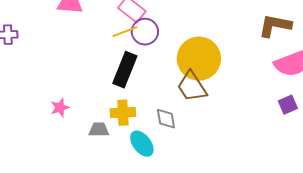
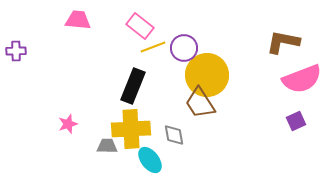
yellow line: (125, 32) -> (153, 47), moved
purple circle: (145, 32) -> (184, 48), moved
yellow cross: (123, 113) -> (131, 129), size x1.5

